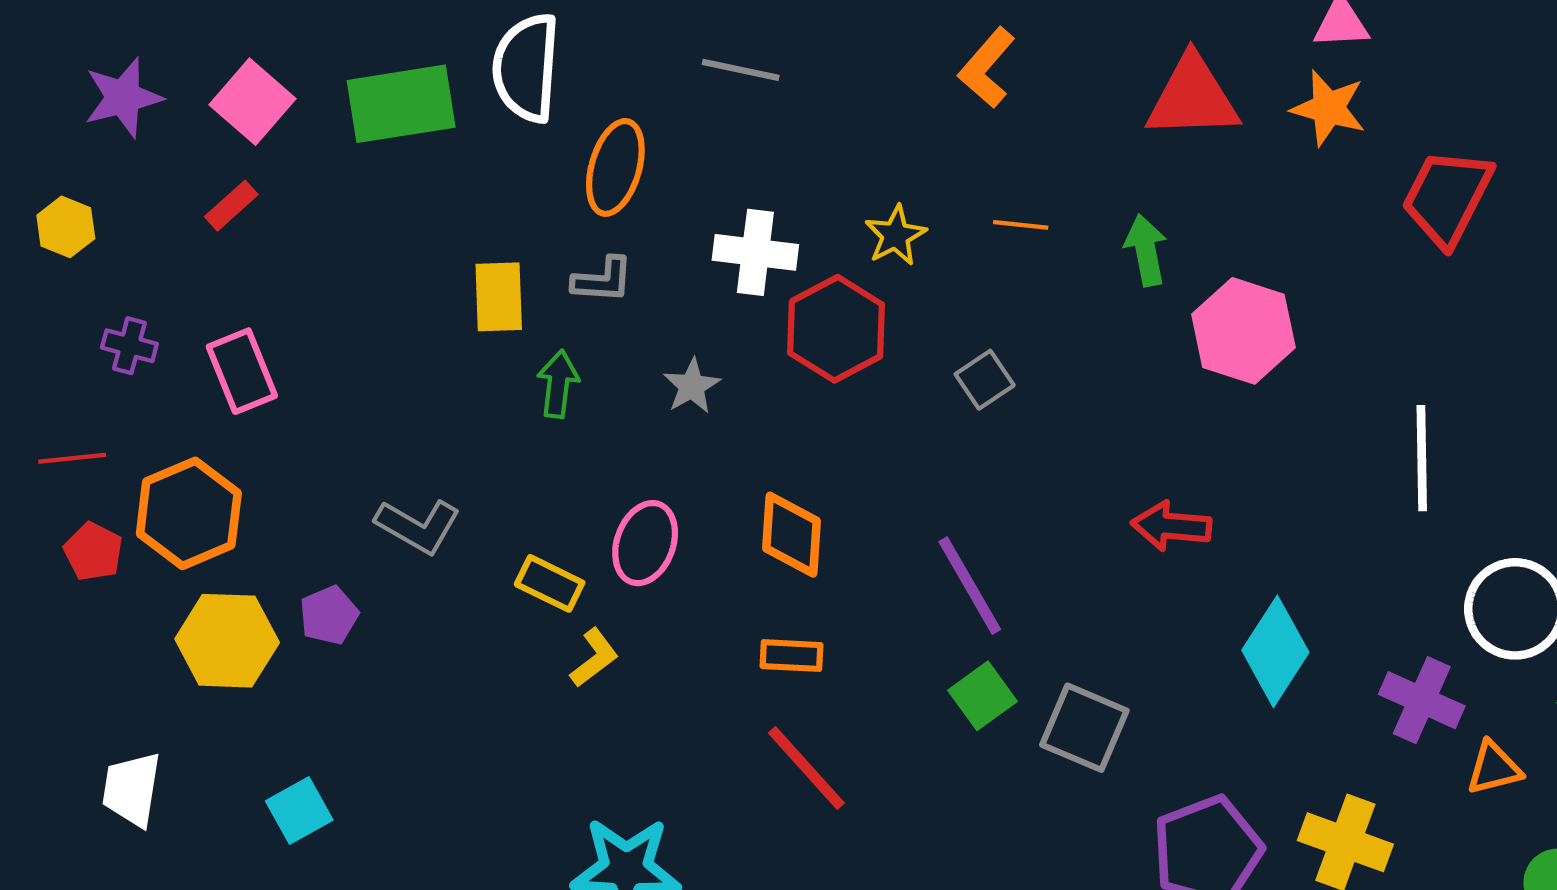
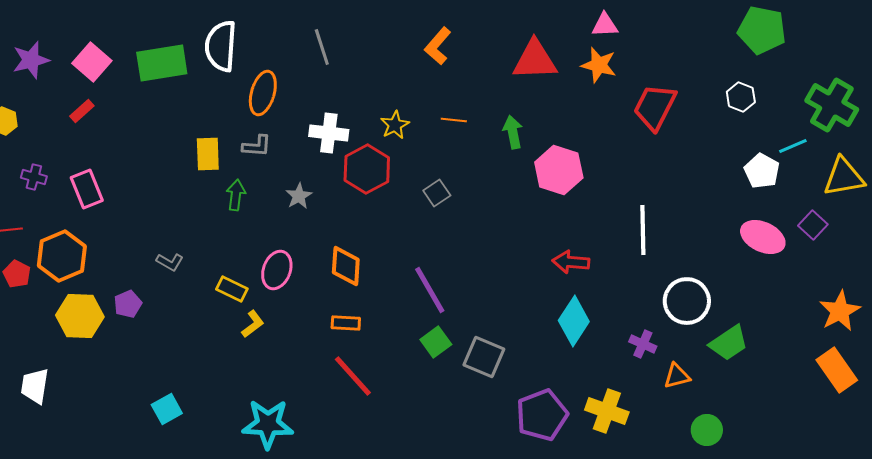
gray line: (741, 70) -> (322, 47), turned 60
gray L-shape: (418, 526) -> (170, 262), size x0.7
red arrow: (1171, 526) -> (571, 262), moved
purple cross: (1422, 700) -> (643, 344), size x0.7
cyan square: (299, 810) -> (167, 409), moved

